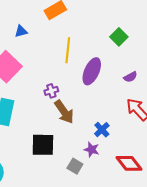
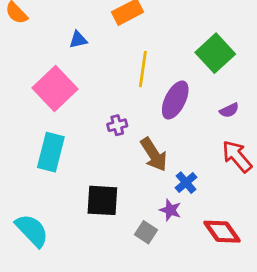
green square: (119, 37) -> (215, 53), size x1.5
brown arrow: (64, 112) -> (154, 154), moved

